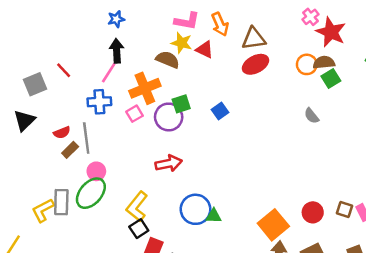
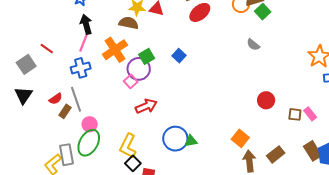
pink square: (134, 114) -> (131, 81), moved
red circle: (313, 212) -> (266, 100), moved
orange square: (273, 225) -> (240, 138), size x0.7

